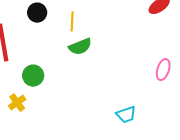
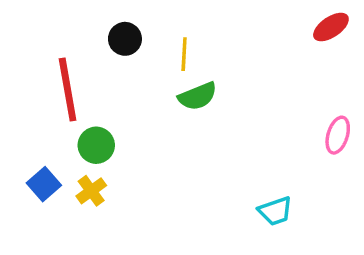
green circle: (33, 76) -> (96, 145), moved

